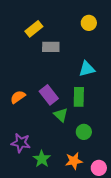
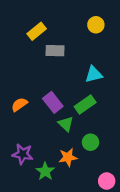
green rectangle: (79, 97) -> (85, 104), turned 54
orange star: (74, 161) -> (68, 157), moved

